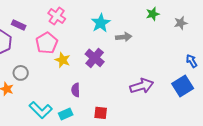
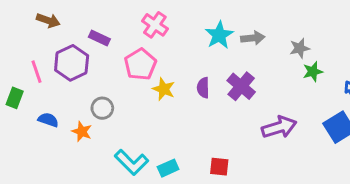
green star: (153, 14) -> (313, 72), moved
gray star: (181, 23) -> (300, 48), moved
gray arrow: (124, 37) -> (253, 38), moved
purple cross: (95, 58) -> (241, 86), moved
purple semicircle: (76, 90) -> (203, 88), moved

